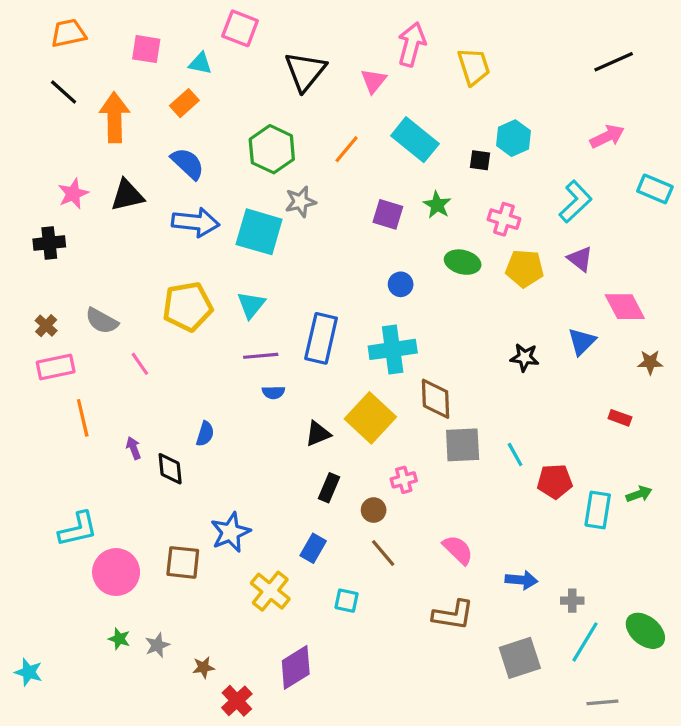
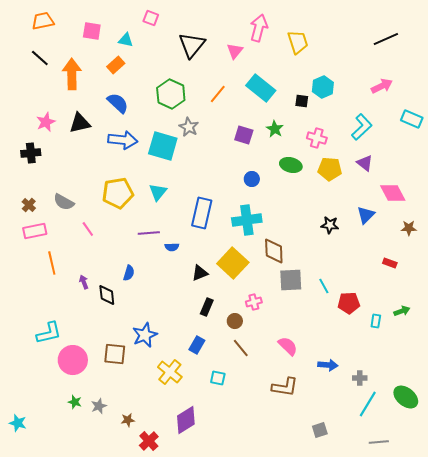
pink square: (240, 28) -> (151, 18), size x0.7
gray star: (300, 202) -> (189, 127), turned -30
purple line: (261, 356) -> (149, 233), moved
cyan rectangle: (598, 510) -> (376, 321), size x0.6
gray square: (520, 658) -> (320, 430), moved, size x0.6

